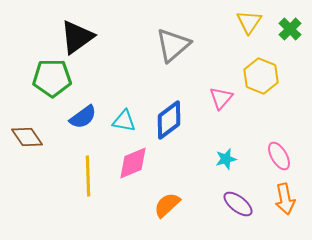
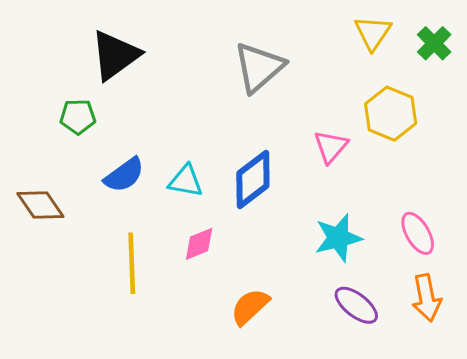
green pentagon: (52, 78) -> (78, 117), size x0.6
cyan star: (226, 159) -> (338, 238), size x1.5
pink diamond: (133, 163) -> (199, 244), size x0.7

